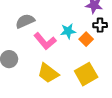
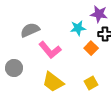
cyan star: (68, 31) -> (78, 28), moved
yellow square: (86, 74) -> (91, 83), size x0.6

